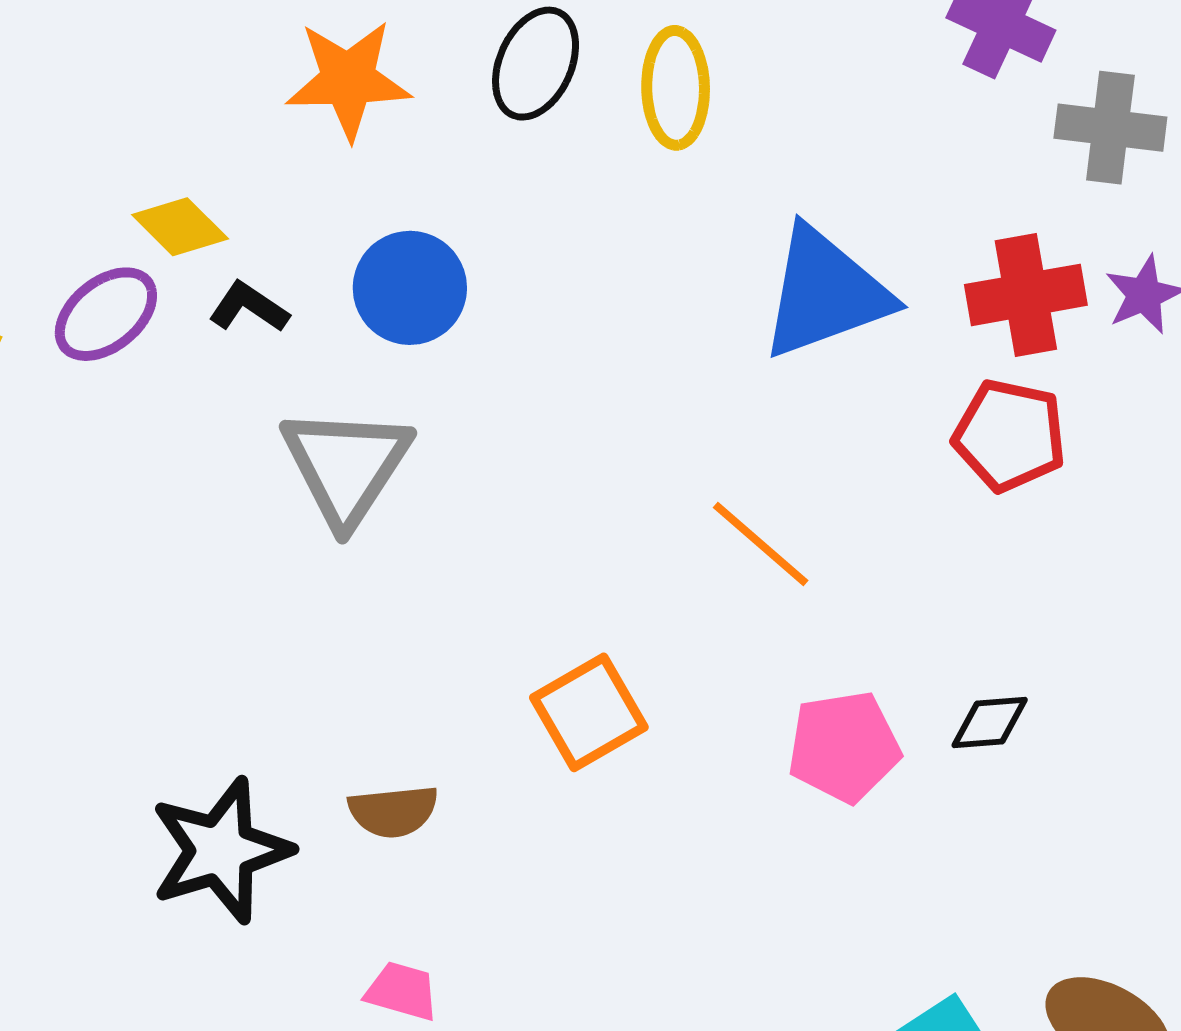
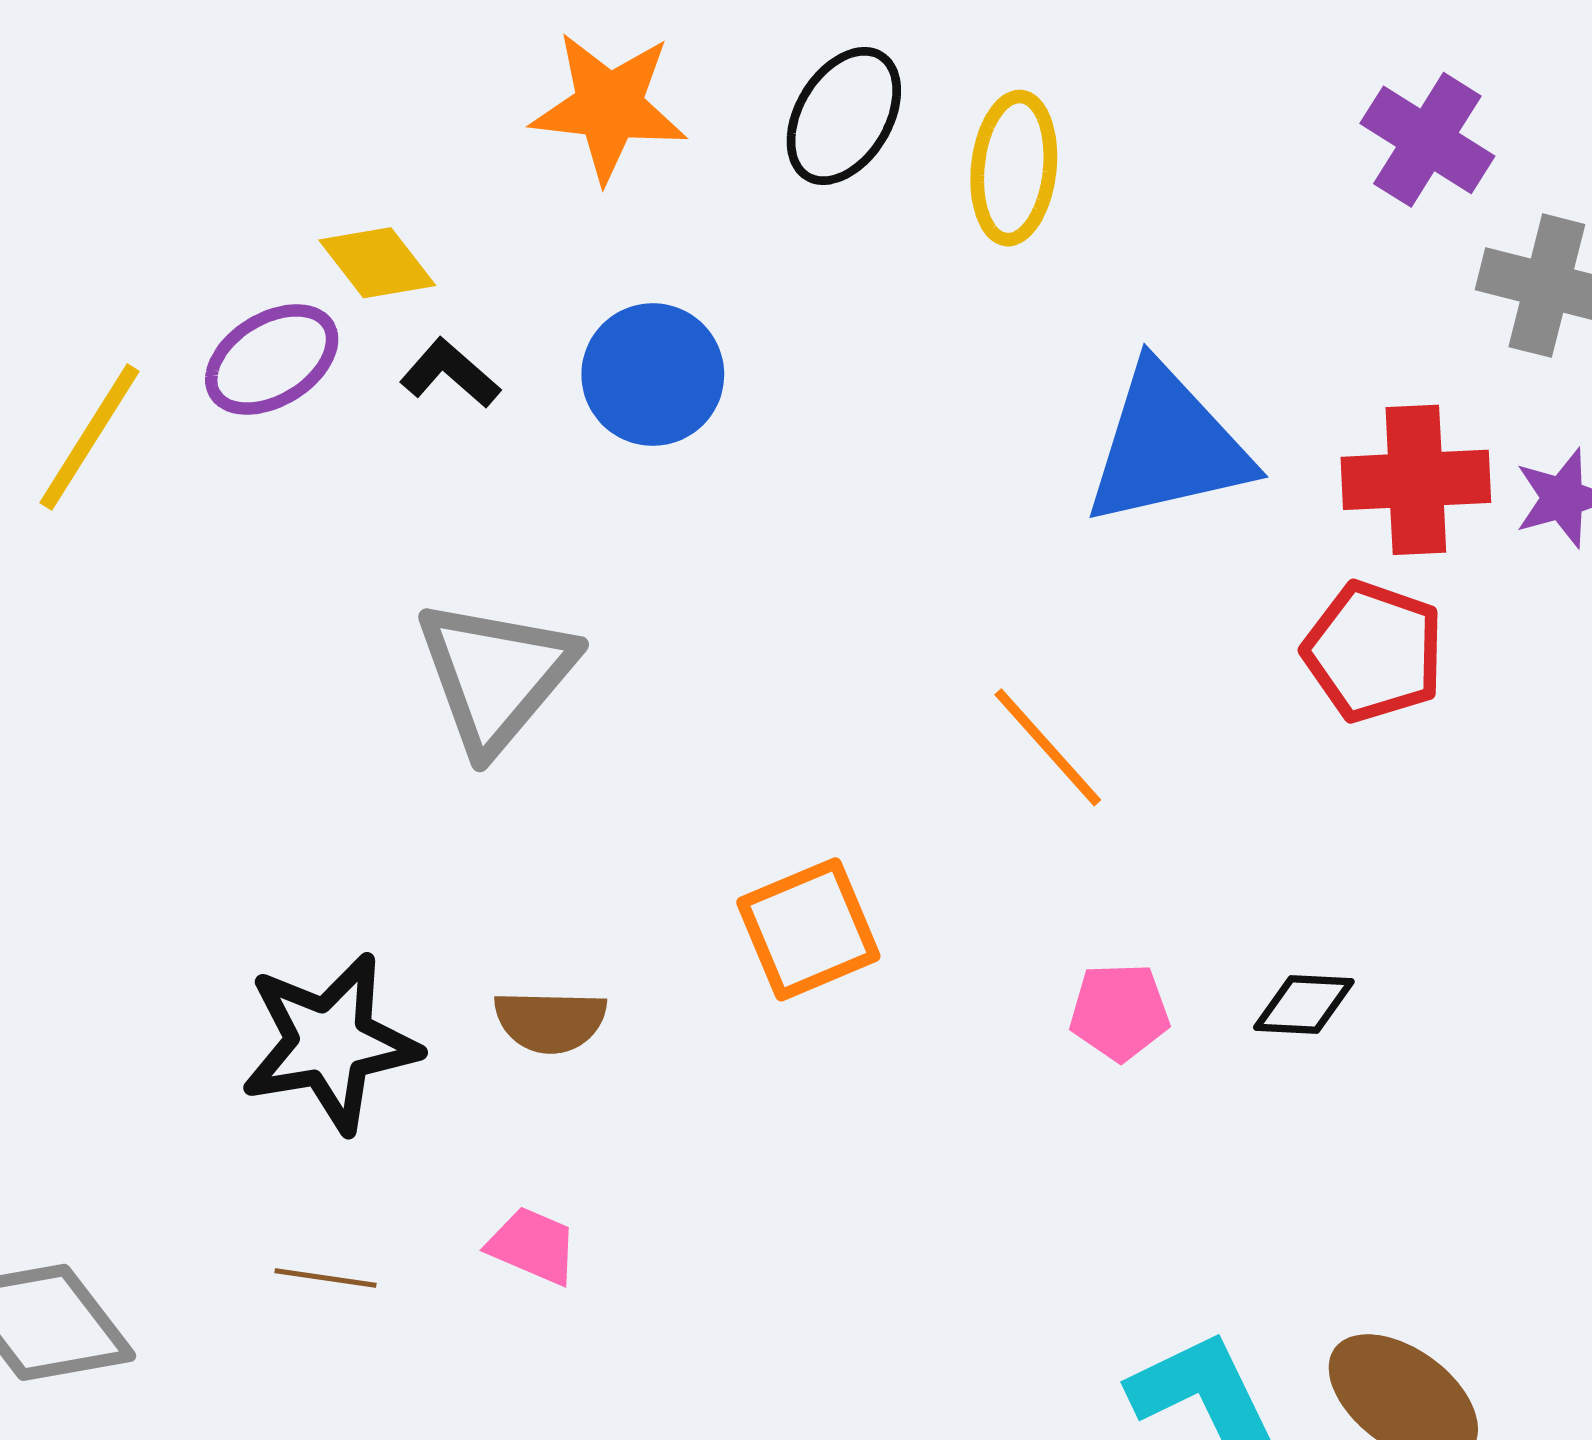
gray triangle: (346, 466) -> (496, 675), moved
pink pentagon: (844, 747) -> (1119, 1012), size x0.7

